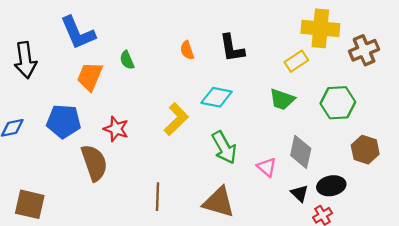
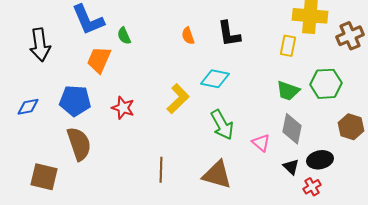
green semicircle: (127, 60) -> (124, 36), moved
yellow rectangle: (296, 61) -> (288, 46), turned -45
green trapezoid: (282, 99) -> (288, 91), moved
brown semicircle: (94, 163) -> (79, 144), moved

